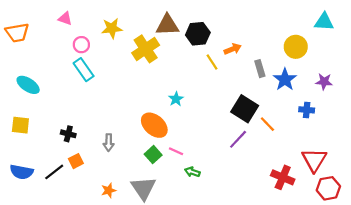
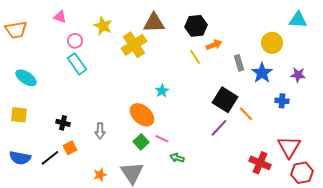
yellow star: (112, 28) -> (103, 26), turned 30
black hexagon: (198, 34) -> (196, 26), moved

